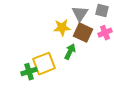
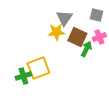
gray triangle: (80, 14) -> (64, 18), moved
green arrow: (70, 52) -> (86, 49), moved

